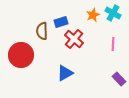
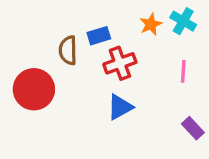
red cross: (74, 39) -> (120, 63), turned 30
blue triangle: (65, 73) -> (120, 107), moved

